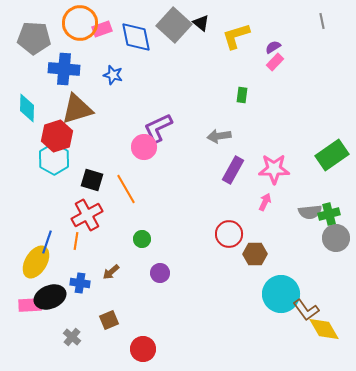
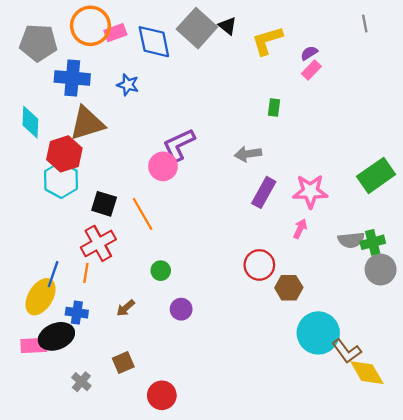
blue cross: (80, 283) -> (77, 313), moved

